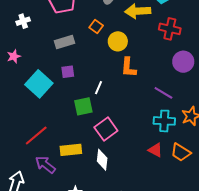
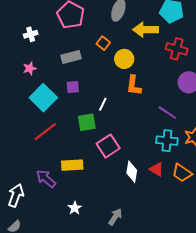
pink star: (14, 56) -> (30, 68), moved
red line: (36, 135) -> (45, 132), moved
white diamond: (102, 160) -> (132, 172), moved

